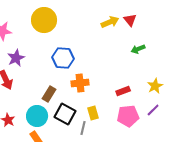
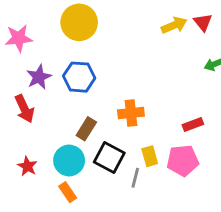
blue hexagon: (63, 58) -> (79, 77), moved
pink pentagon: (128, 116) -> (183, 160), moved

